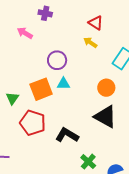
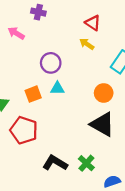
orange square: (41, 89) -> (33, 94), size x0.7
black L-shape: (67, 135) -> (55, 163), moved
green cross: (88, 162) -> (86, 163), moved

